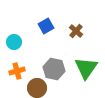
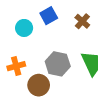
cyan circle: (14, 42) -> (24, 28), moved

